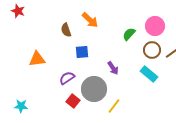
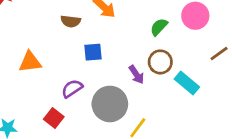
brown semicircle: (66, 30) -> (71, 21), turned -64
brown circle: (152, 50) -> (160, 62), moved
red square: (73, 101) -> (54, 118), moved

